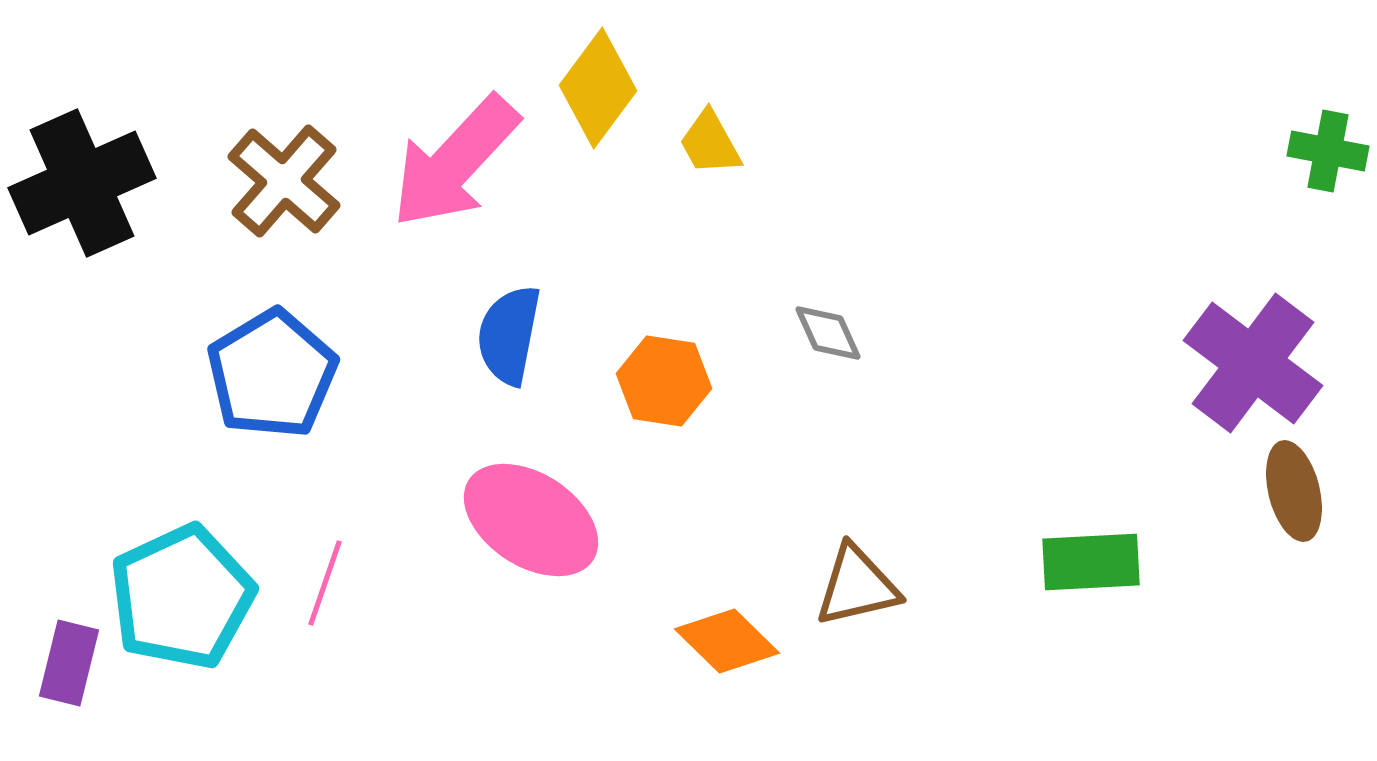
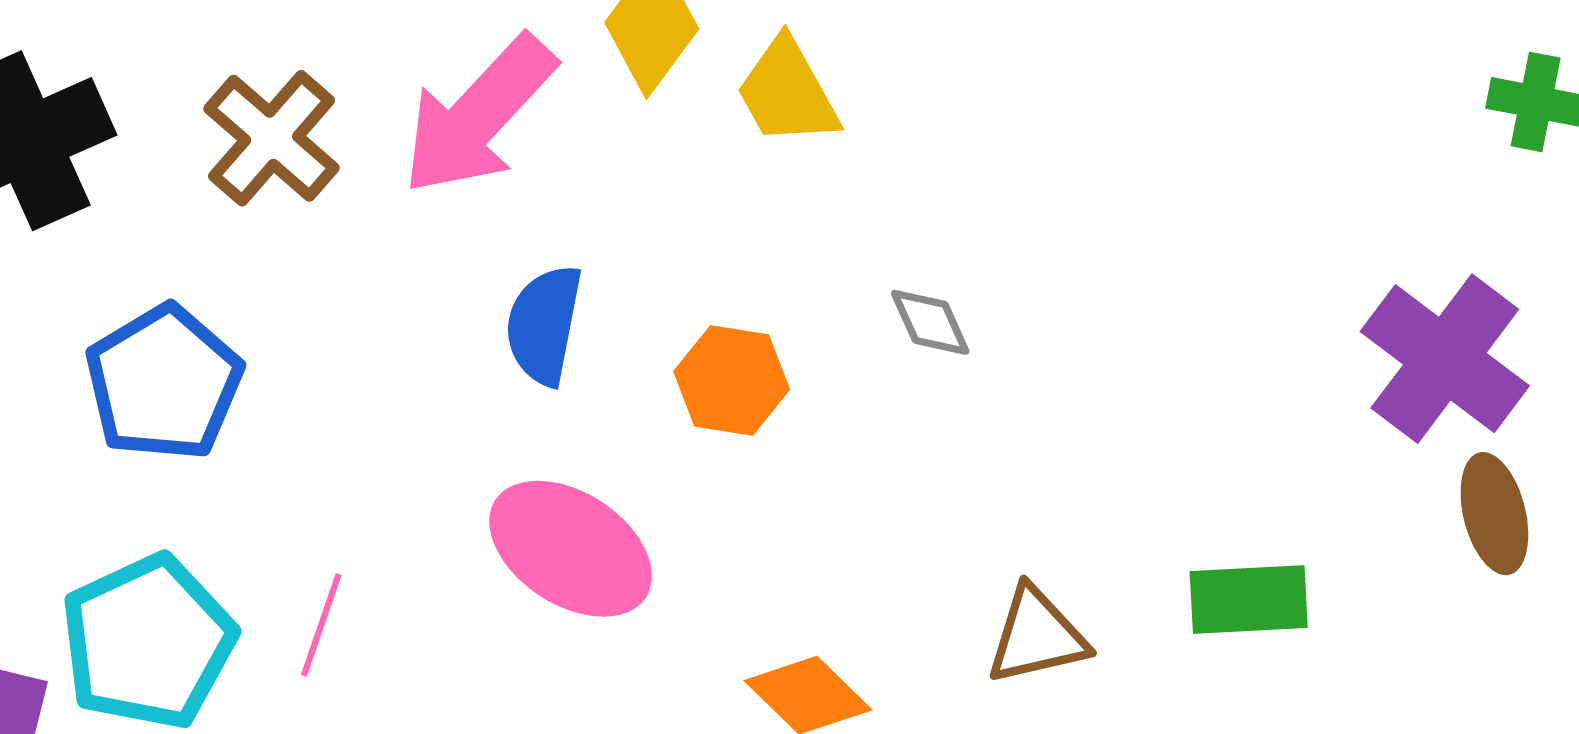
yellow trapezoid: (710, 143) -> (787, 92), size x1.4
blue pentagon: (272, 374) -> (164, 383), moved
brown triangle: (857, 586) -> (1037, 636), moved

